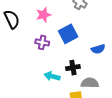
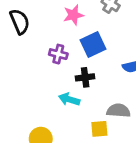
pink star: (43, 15) -> (73, 15), moved
black cross: (73, 68) -> (85, 77), moved

